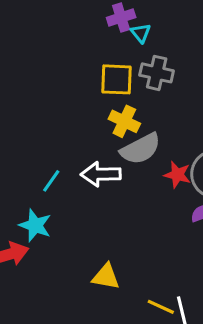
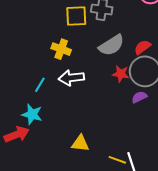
yellow cross: (124, 121) -> (61, 49), moved
gray semicircle: (141, 149) -> (112, 45), moved

